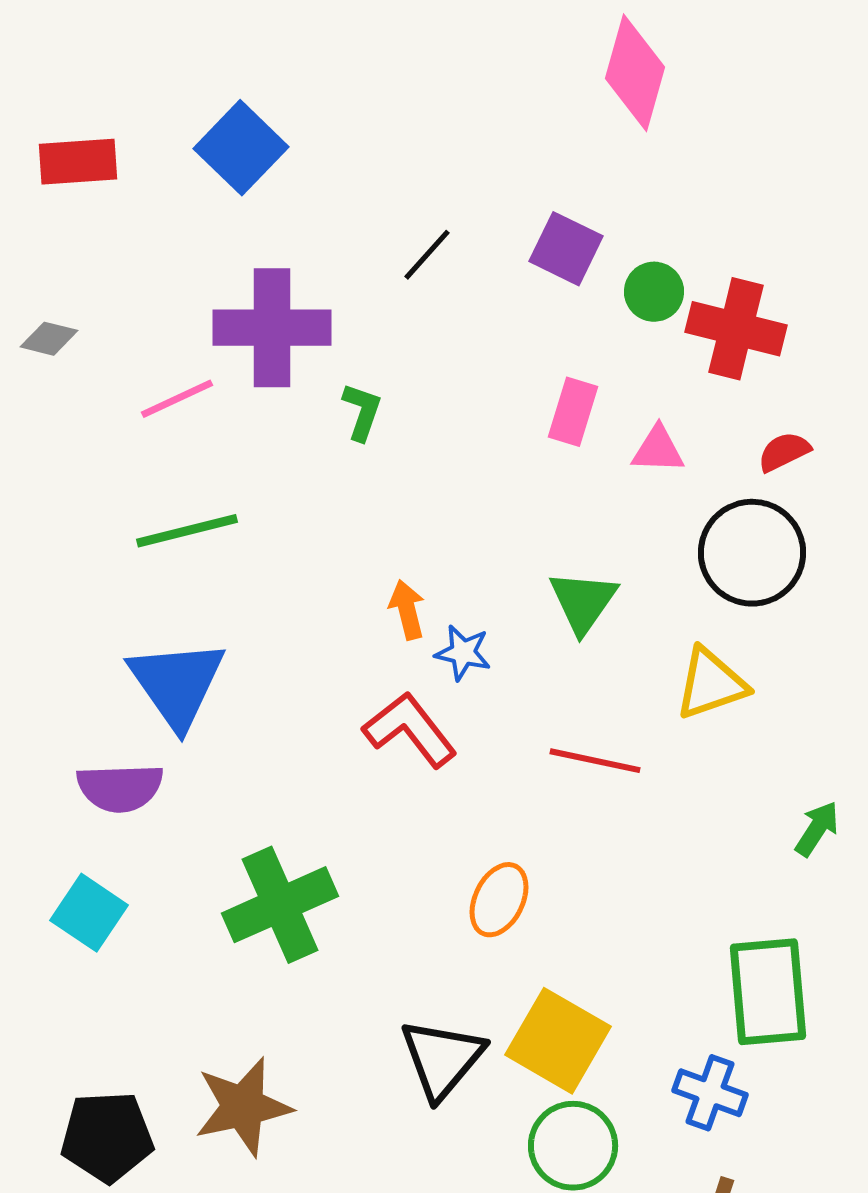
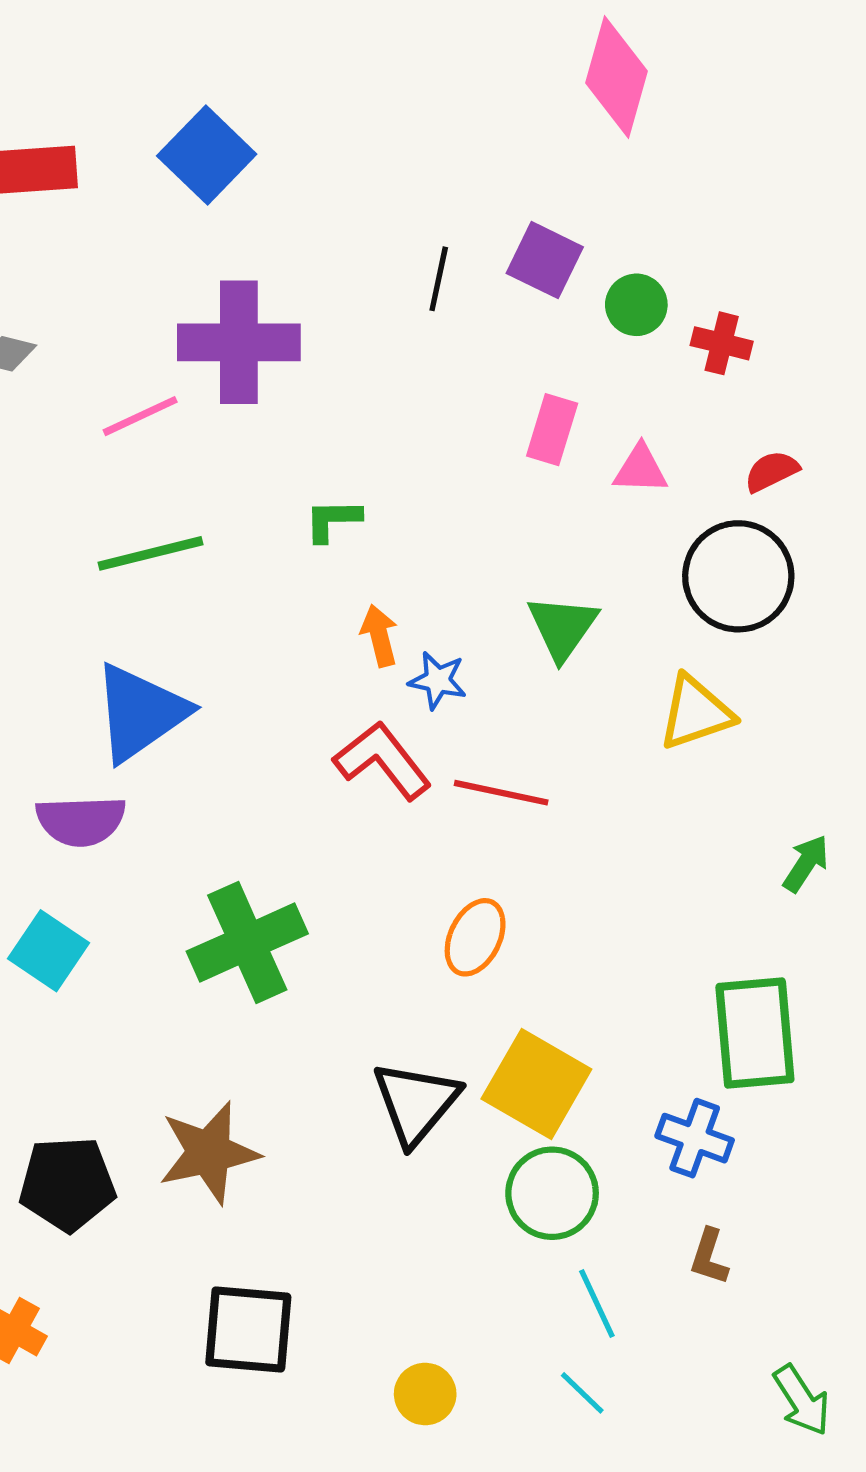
black line: (427, 255) -> (439, 279), moved, turned -30
red cross: (736, 329) -> (722, 343), size x0.6
green L-shape: (362, 412) -> (333, 520), moved, turned -110
blue triangle: (177, 684) -> (140, 713), turned 30
red line: (595, 761) -> (501, 793), moved

